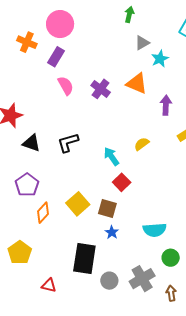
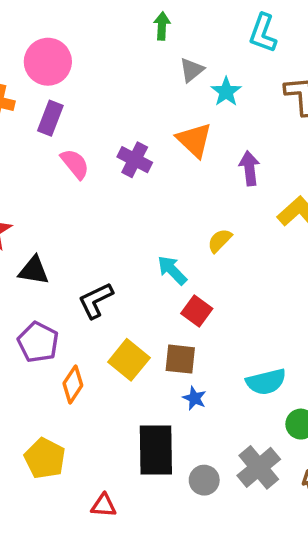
orange triangle: (137, 83) -> (194, 140), turned 30
black L-shape: (68, 143) -> (96, 300), moved

